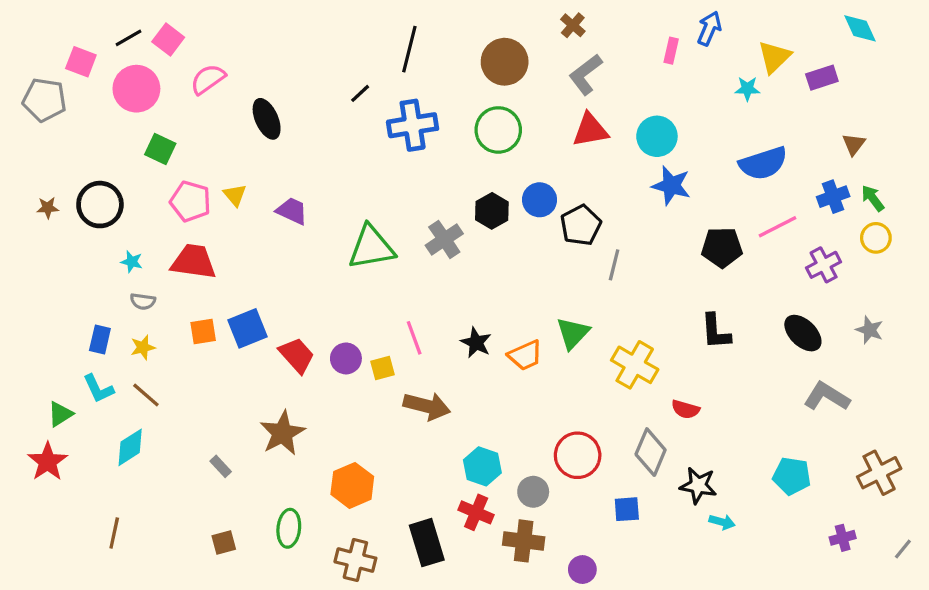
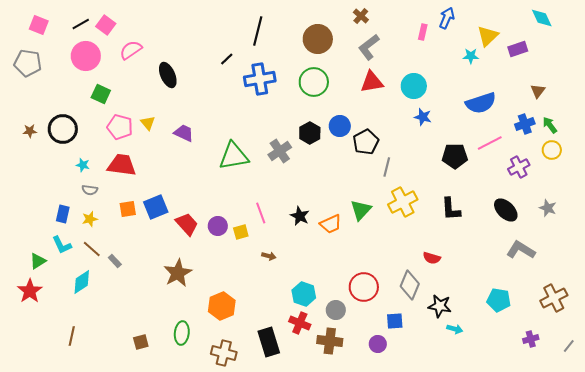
pink square: (81, 62) -> (39, 25), moved
blue star: (671, 186) -> (423, 117), size x0.7
yellow cross: (635, 365) -> (403, 202), moved, turned 32
brown arrow: (427, 406) -> (269, 256), size x0.5
gray rectangle: (221, 466) -> (115, 261), moved
purple circle: (582, 570) -> (378, 344), moved

